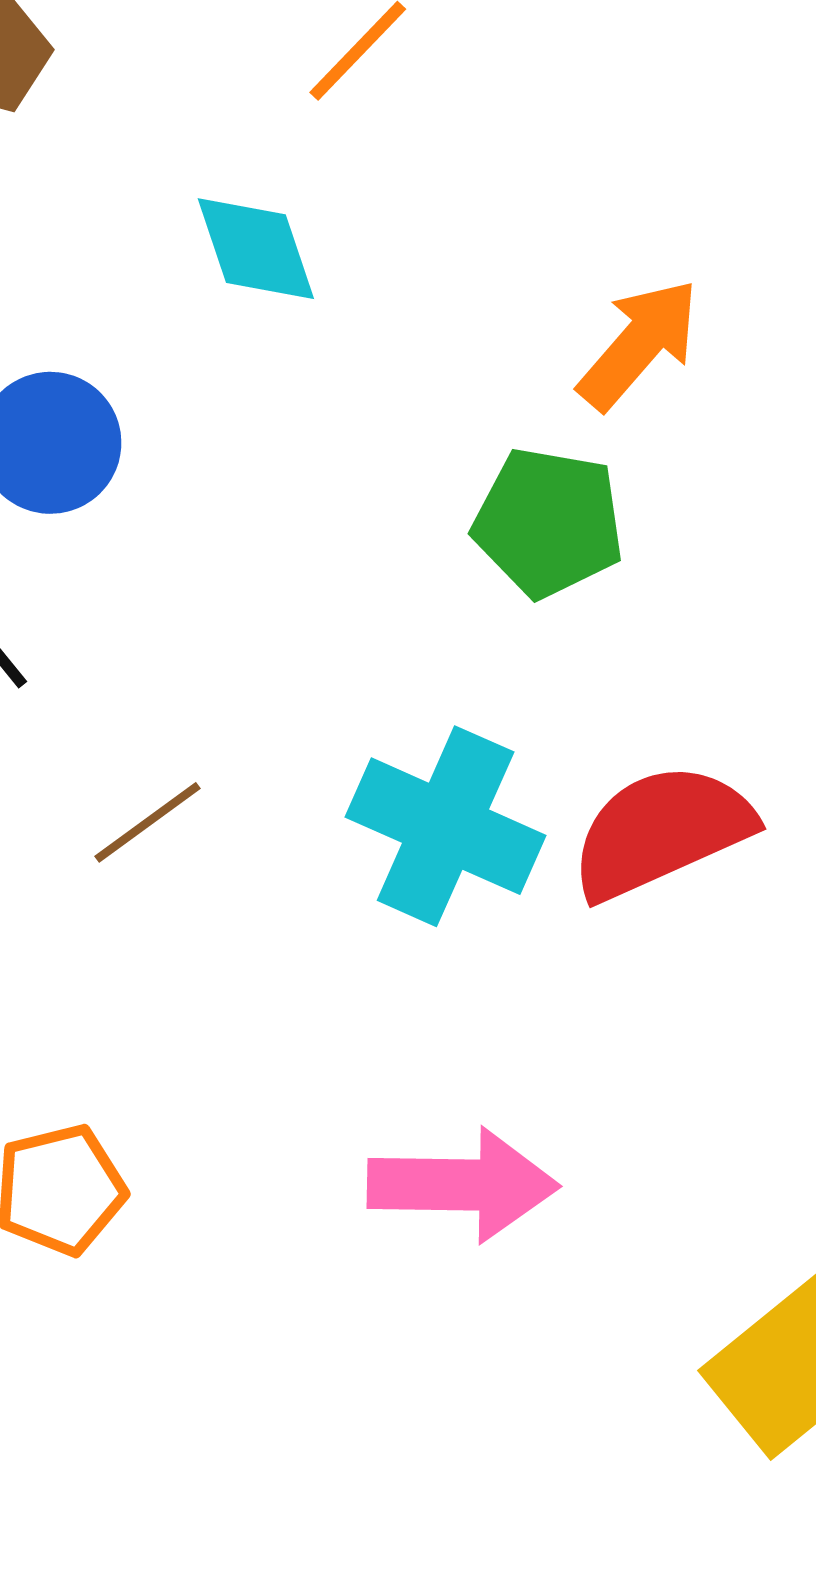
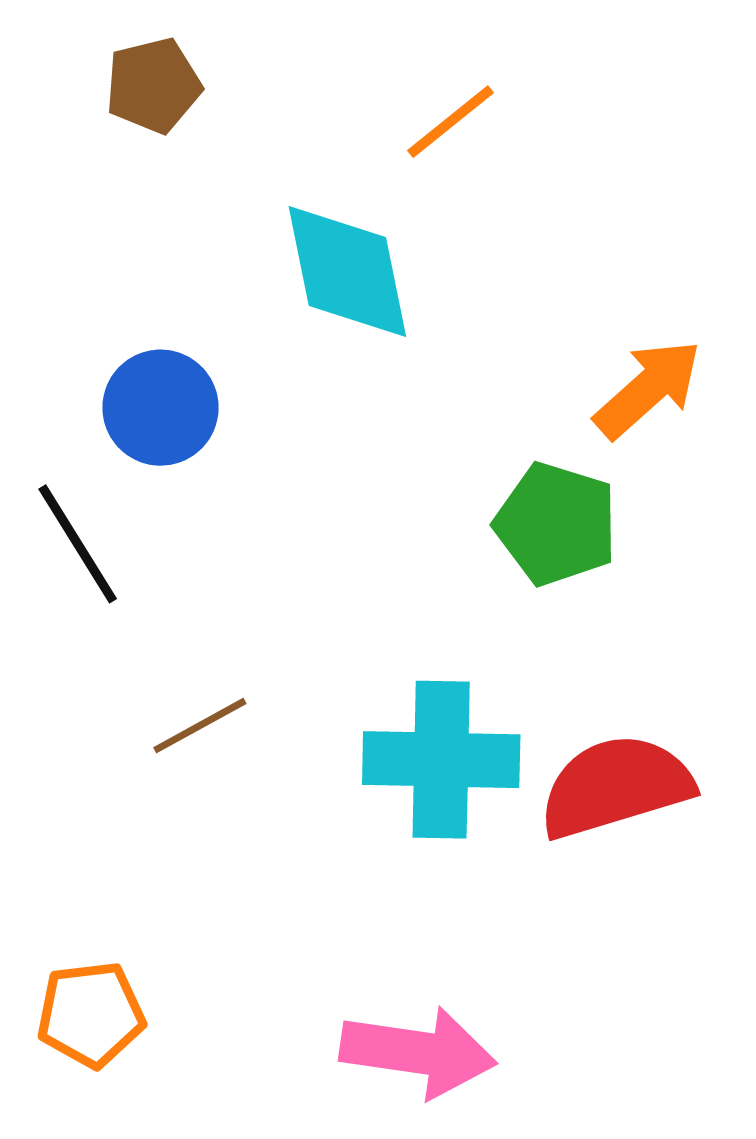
cyan diamond: (256, 249) -> (347, 272), size x1.4
cyan cross: (446, 826) -> (441, 760), turned -30

